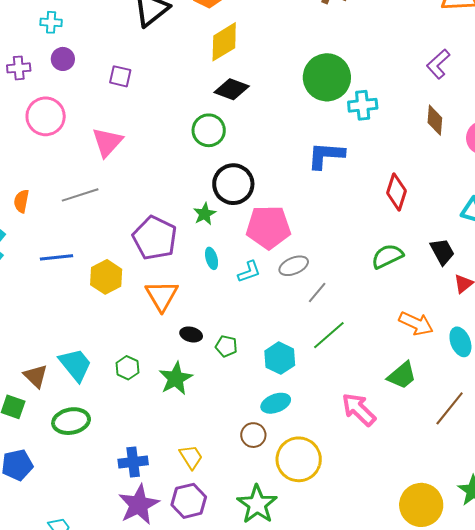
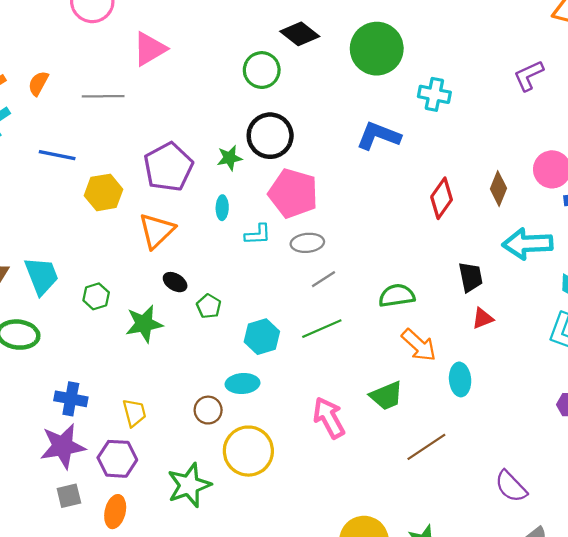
green circle: (327, 77) -> (377, 49), moved
brown diamond: (435, 120) -> (498, 189), moved
green semicircle: (387, 256) -> (397, 296), moved

